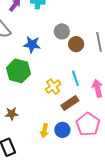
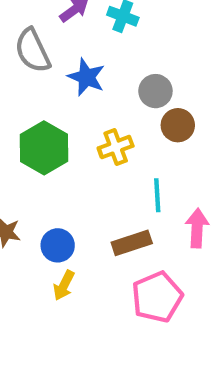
blue star: (32, 44) -> (86, 77), moved
yellow cross: (53, 87) -> (116, 147), moved
blue circle: (62, 130) -> (58, 245), moved

